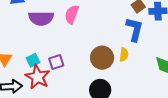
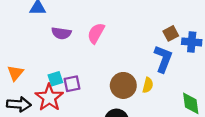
purple semicircle: (41, 18) -> (61, 33), size x0.7
cyan square: (33, 60) -> (55, 79), moved

